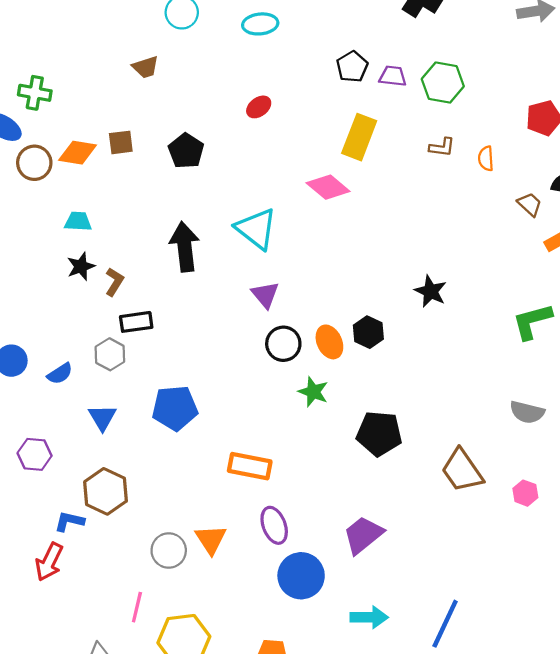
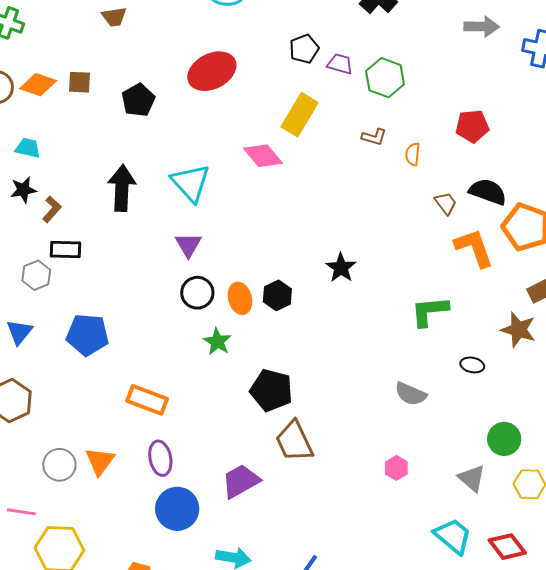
red ellipse: (259, 107) -> (212, 71), size x2.0
brown trapezoid: (462, 470) -> (294, 441), moved
pink line: (137, 607) -> (21, 512), turned 76

